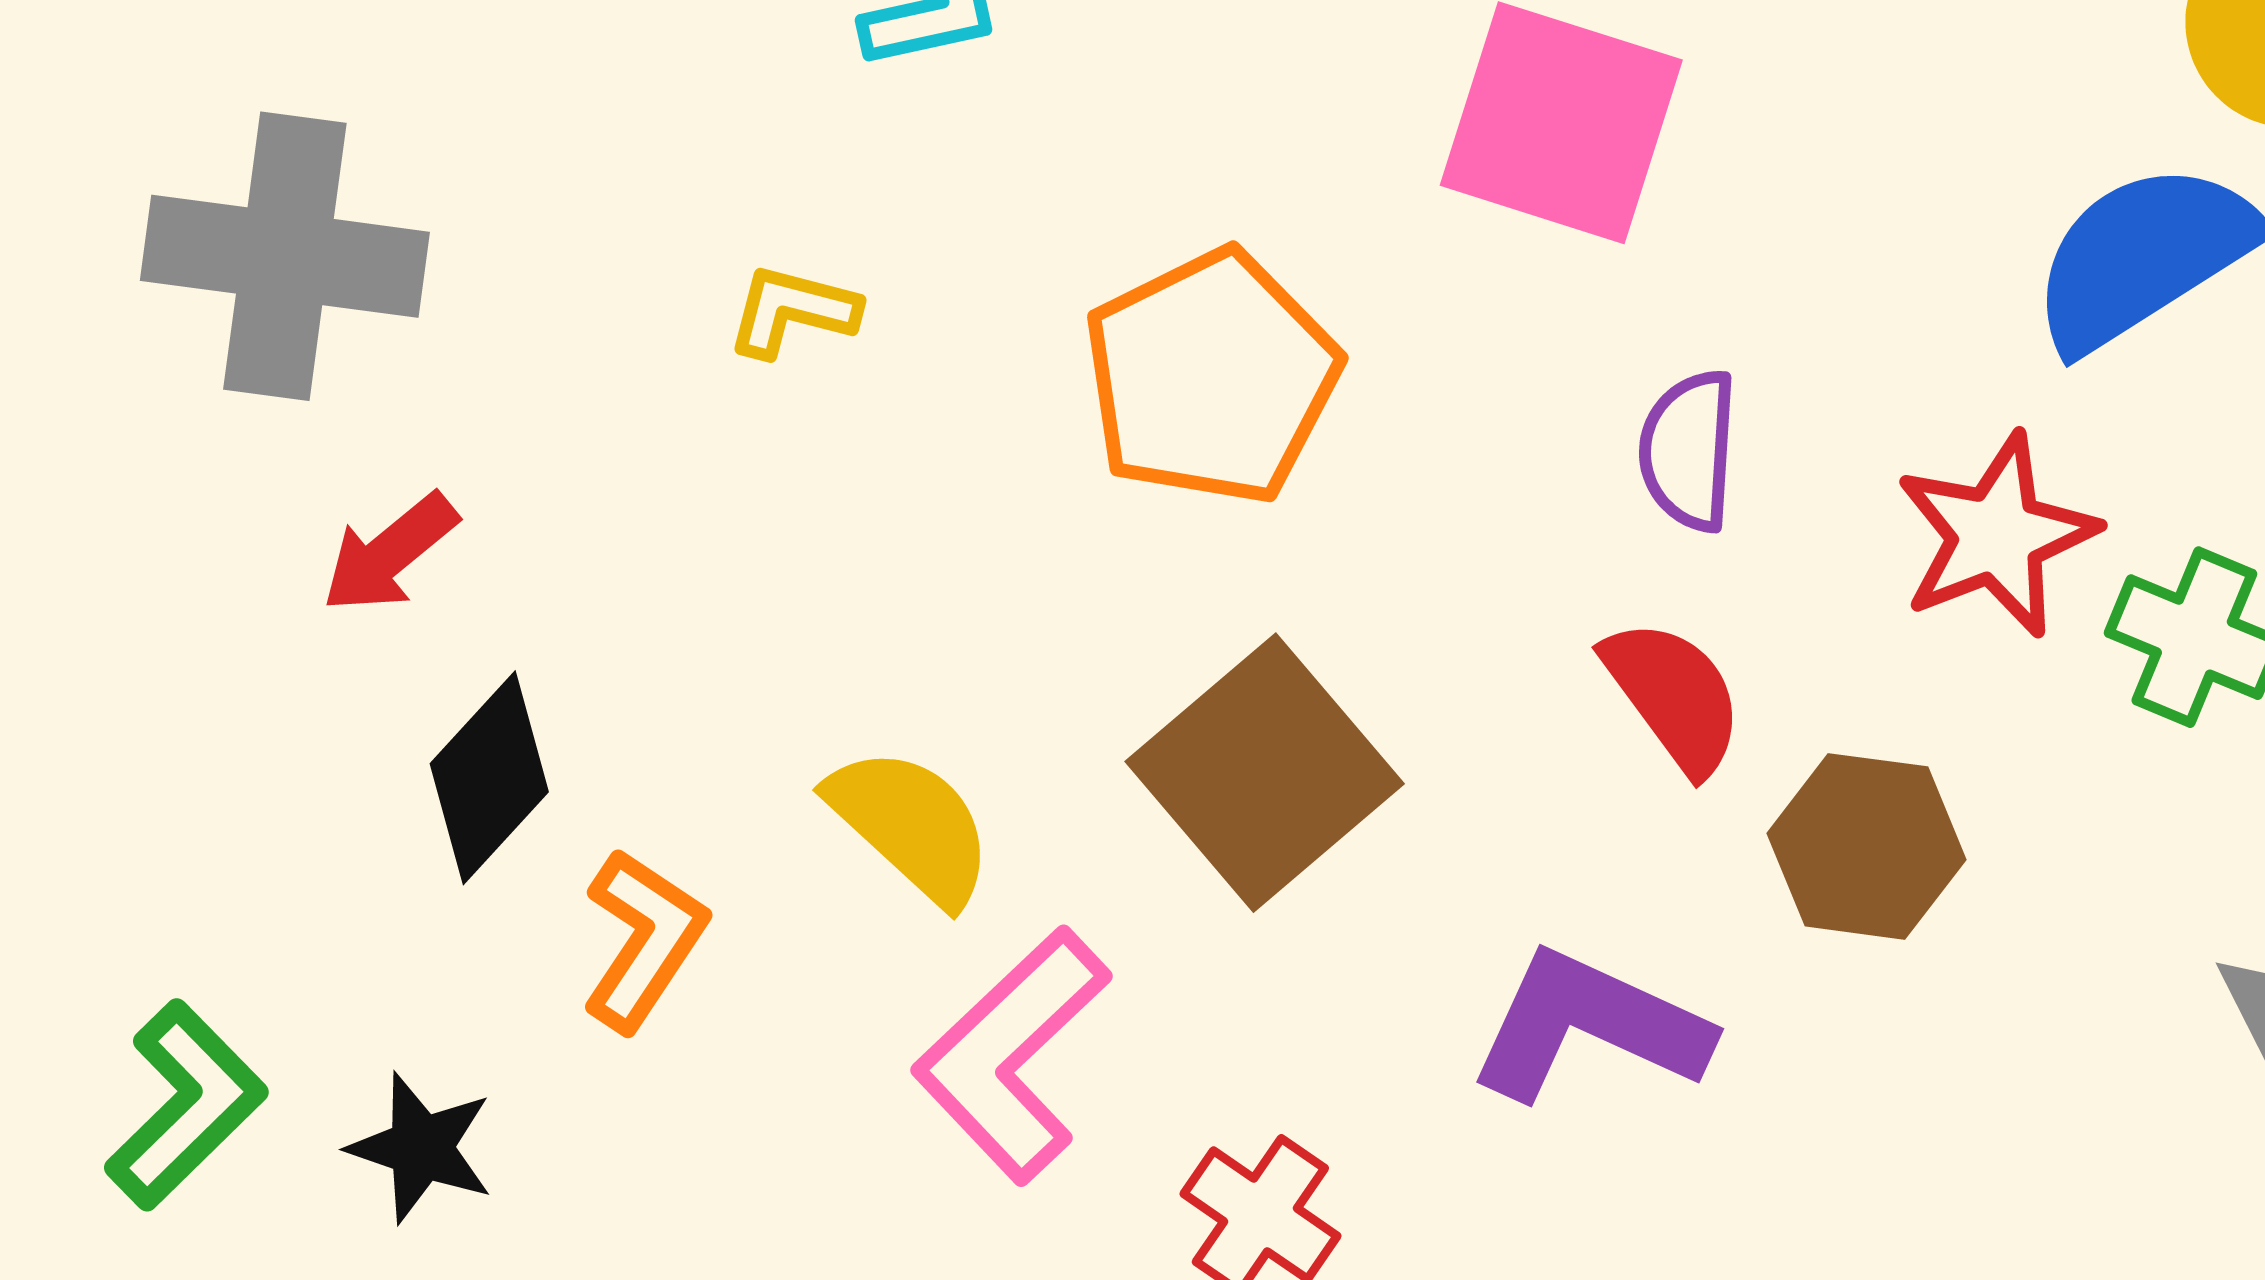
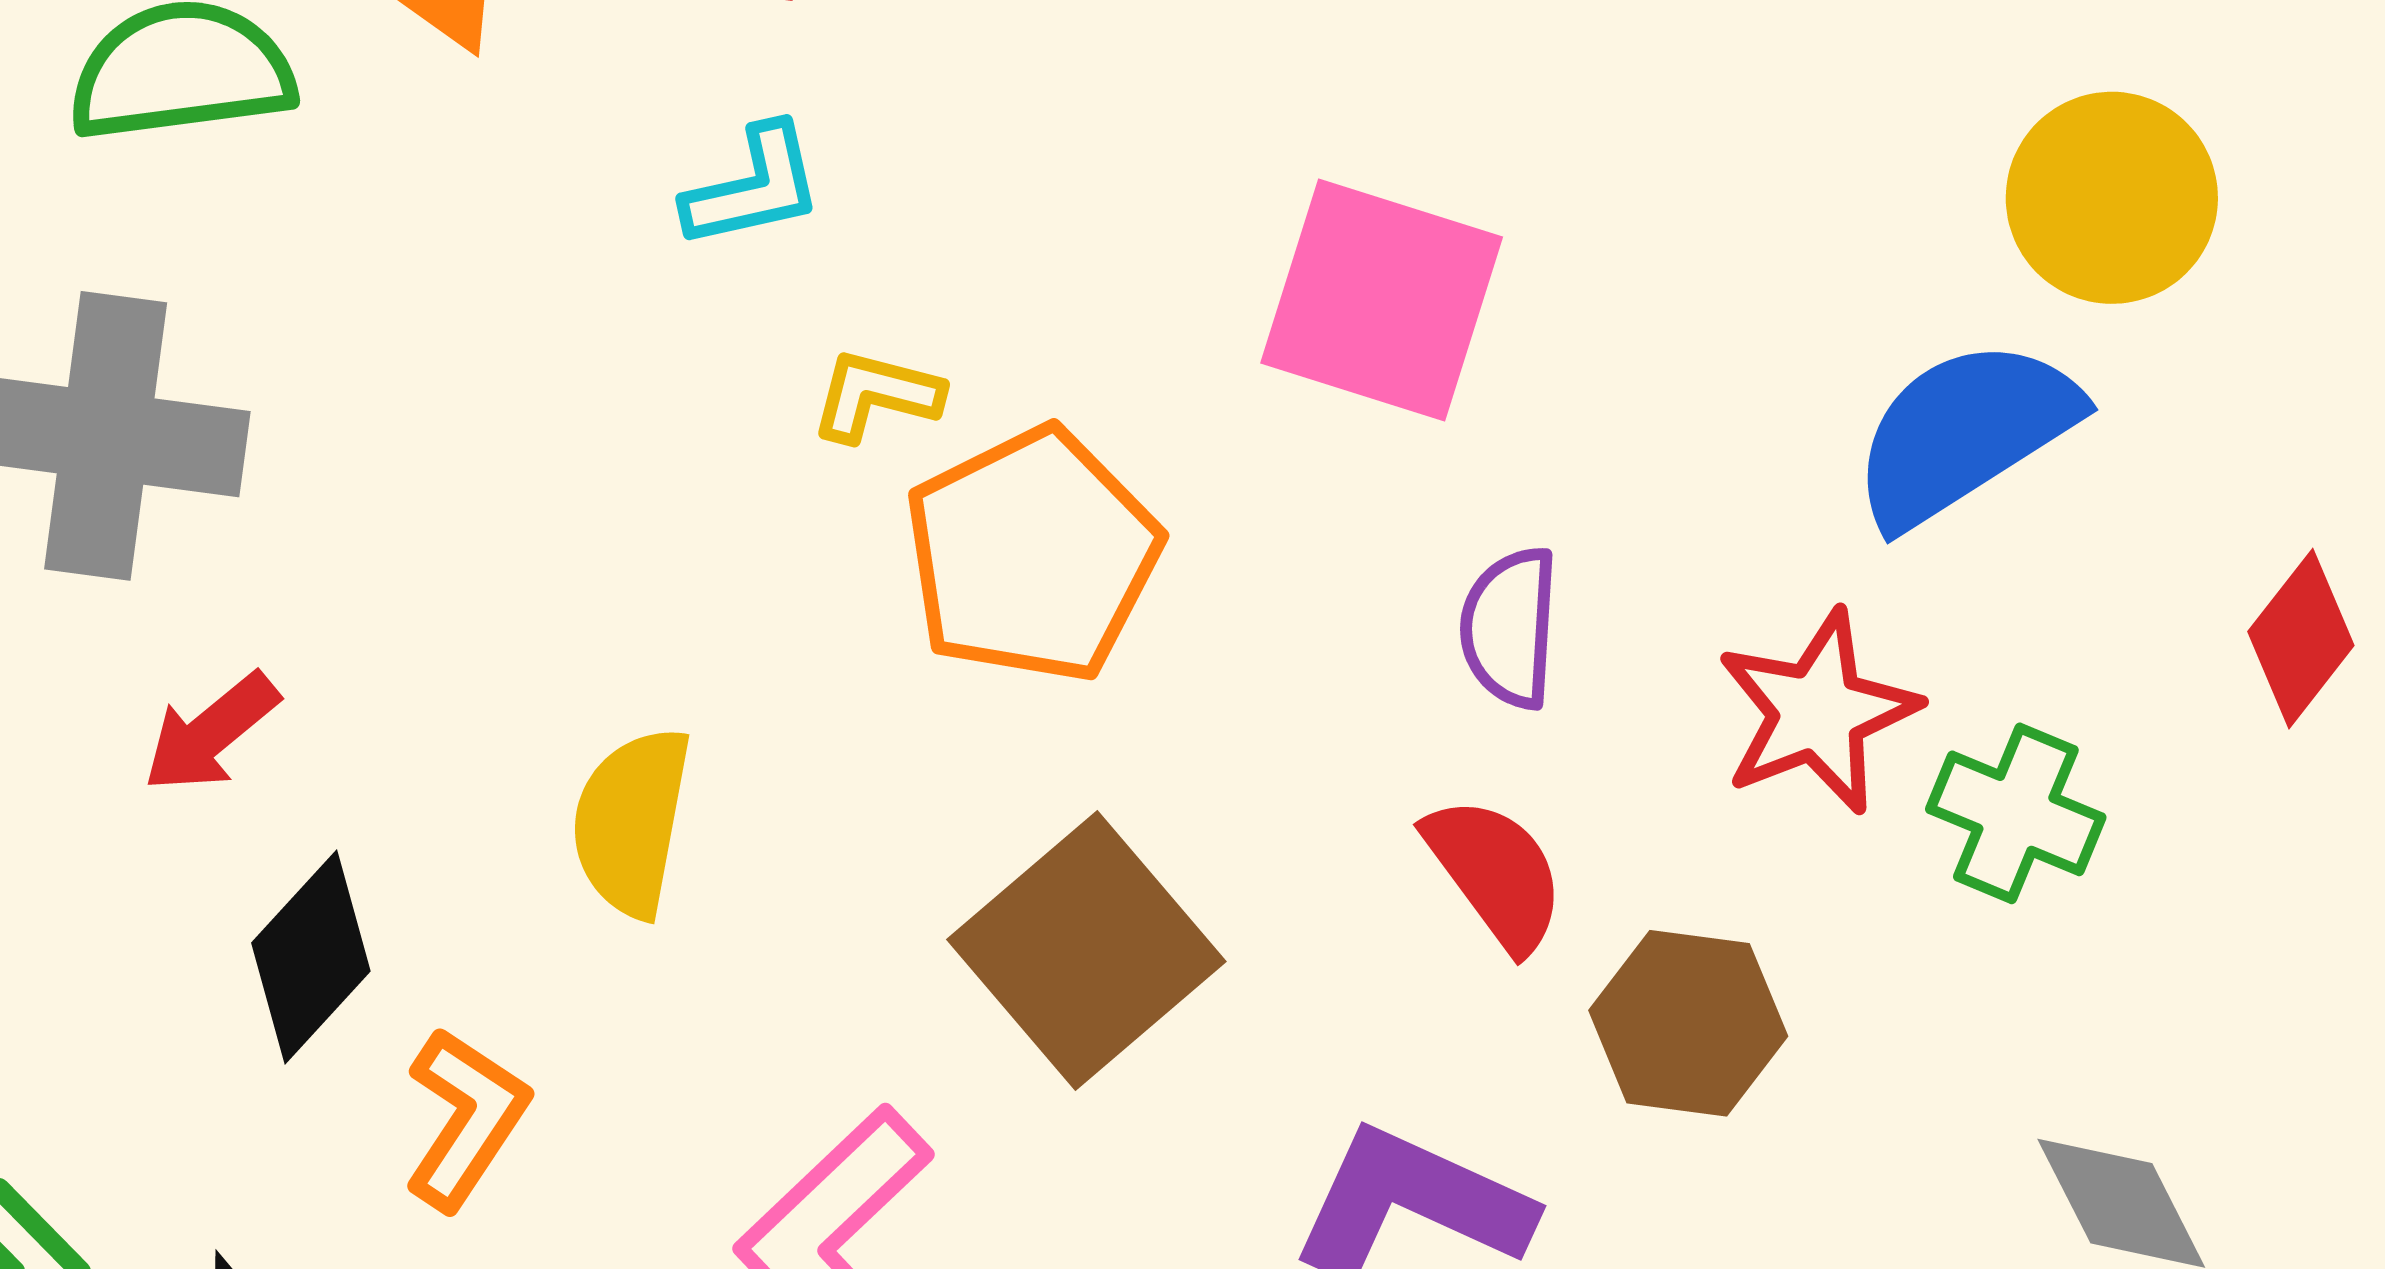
yellow L-shape: (792, 311) -> (876, 395), moved
yellow semicircle: (911, 825) -> (631, 822), moved, turned -122

